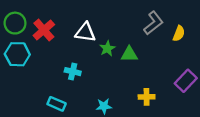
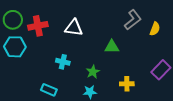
red cross: (44, 30) -> (38, 26), turned 30
green star: (107, 48) -> (93, 72), moved

